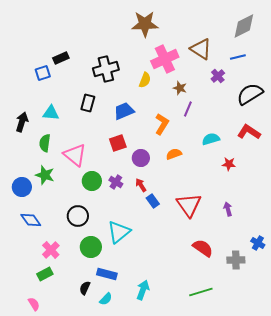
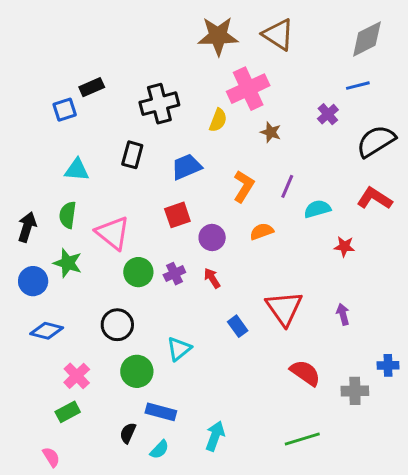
brown triangle: (201, 49) -> (278, 34), moved
purple line: (188, 109) -> (287, 186), moved
black arrow: (22, 122) -> (27, 227), moved
purple cross: (116, 182) -> (174, 274), turned 32
blue rectangle: (153, 201) -> (238, 326), moved
blue diamond: (31, 220) -> (47, 331), turned -40
cyan triangle: (119, 232) -> (179, 349), size x0.7
blue cross: (258, 243) -> (388, 365), turned -32

